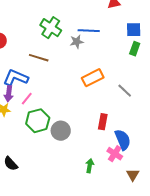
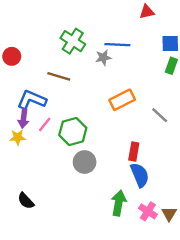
green hexagon: (38, 121) -> (73, 131), moved
blue semicircle: (123, 140) -> (140, 175), moved
pink cross: (115, 154) -> (148, 211), moved
green arrow: (90, 166) -> (119, 203), size x1.5

